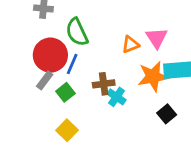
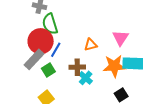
green semicircle: (77, 32) -> (50, 24), moved
orange triangle: (130, 44) -> (91, 45), moved
gray rectangle: (45, 80) -> (34, 59), size x1.5

